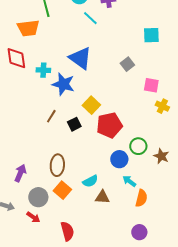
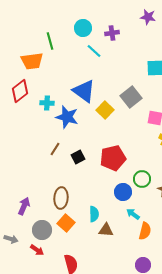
red diamond: (16, 58) -> (20, 91), turned 60
gray square: (127, 64) -> (131, 97), size x1.5
yellow square: (91, 105) -> (105, 110), moved
cyan semicircle: (90, 181) -> (94, 214), turned -63

